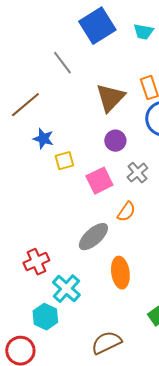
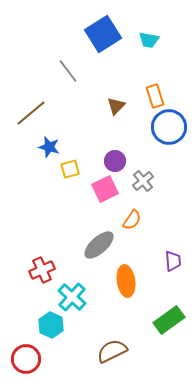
brown triangle: (110, 98) -> (116, 106), size x0.6
purple circle: (115, 141) -> (115, 161), moved

